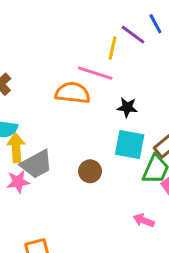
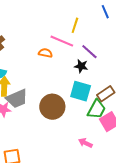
purple line: (133, 35) -> (89, 52), moved
orange semicircle: (73, 93) -> (45, 53), size x0.6
brown circle: (90, 171) -> (52, 107), size x1.6

